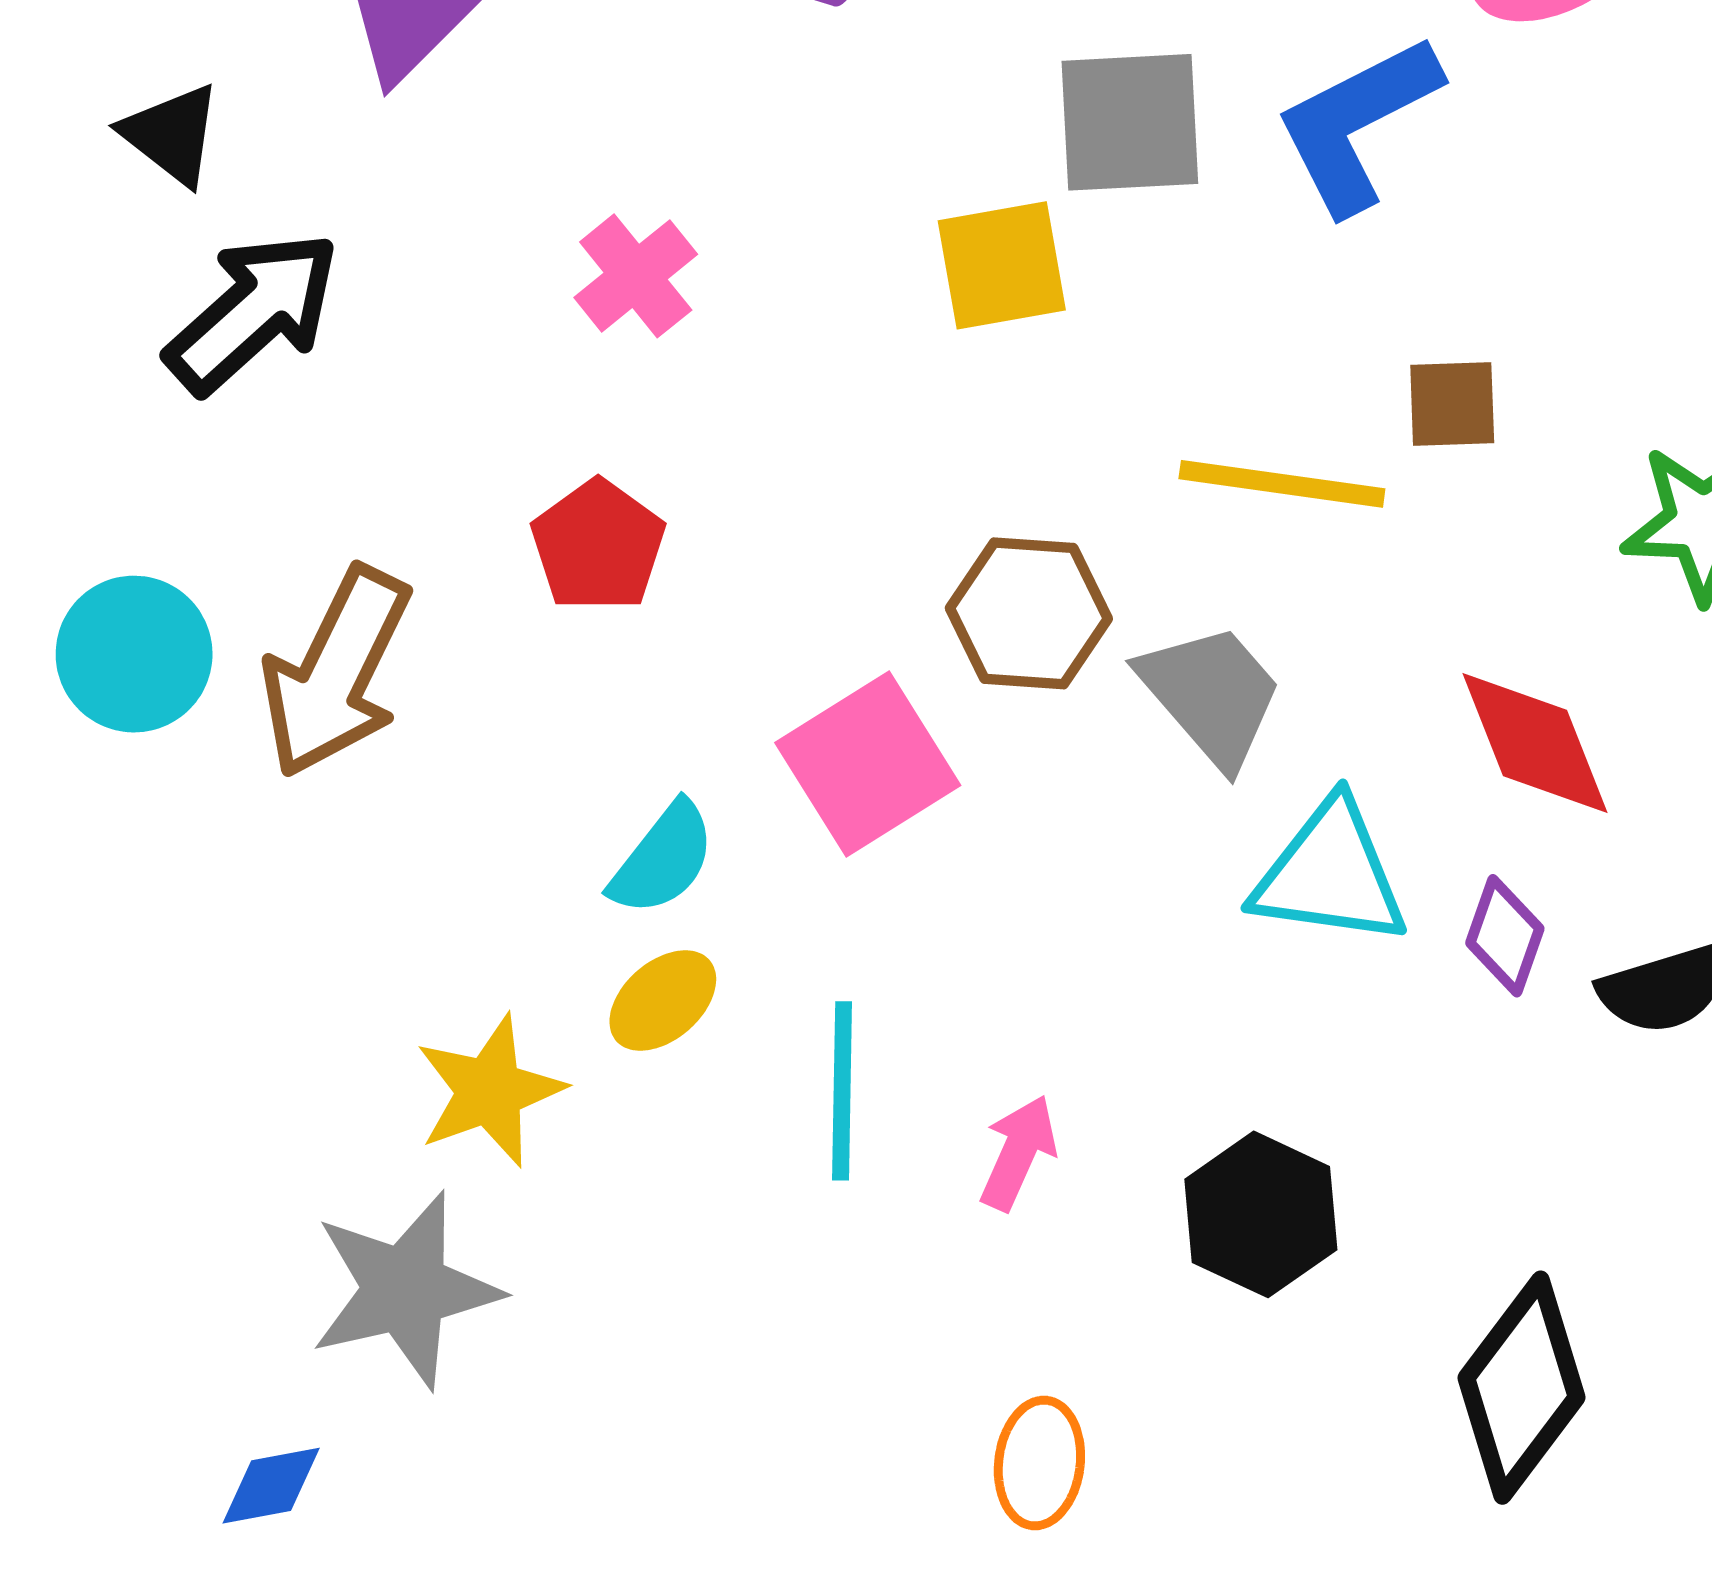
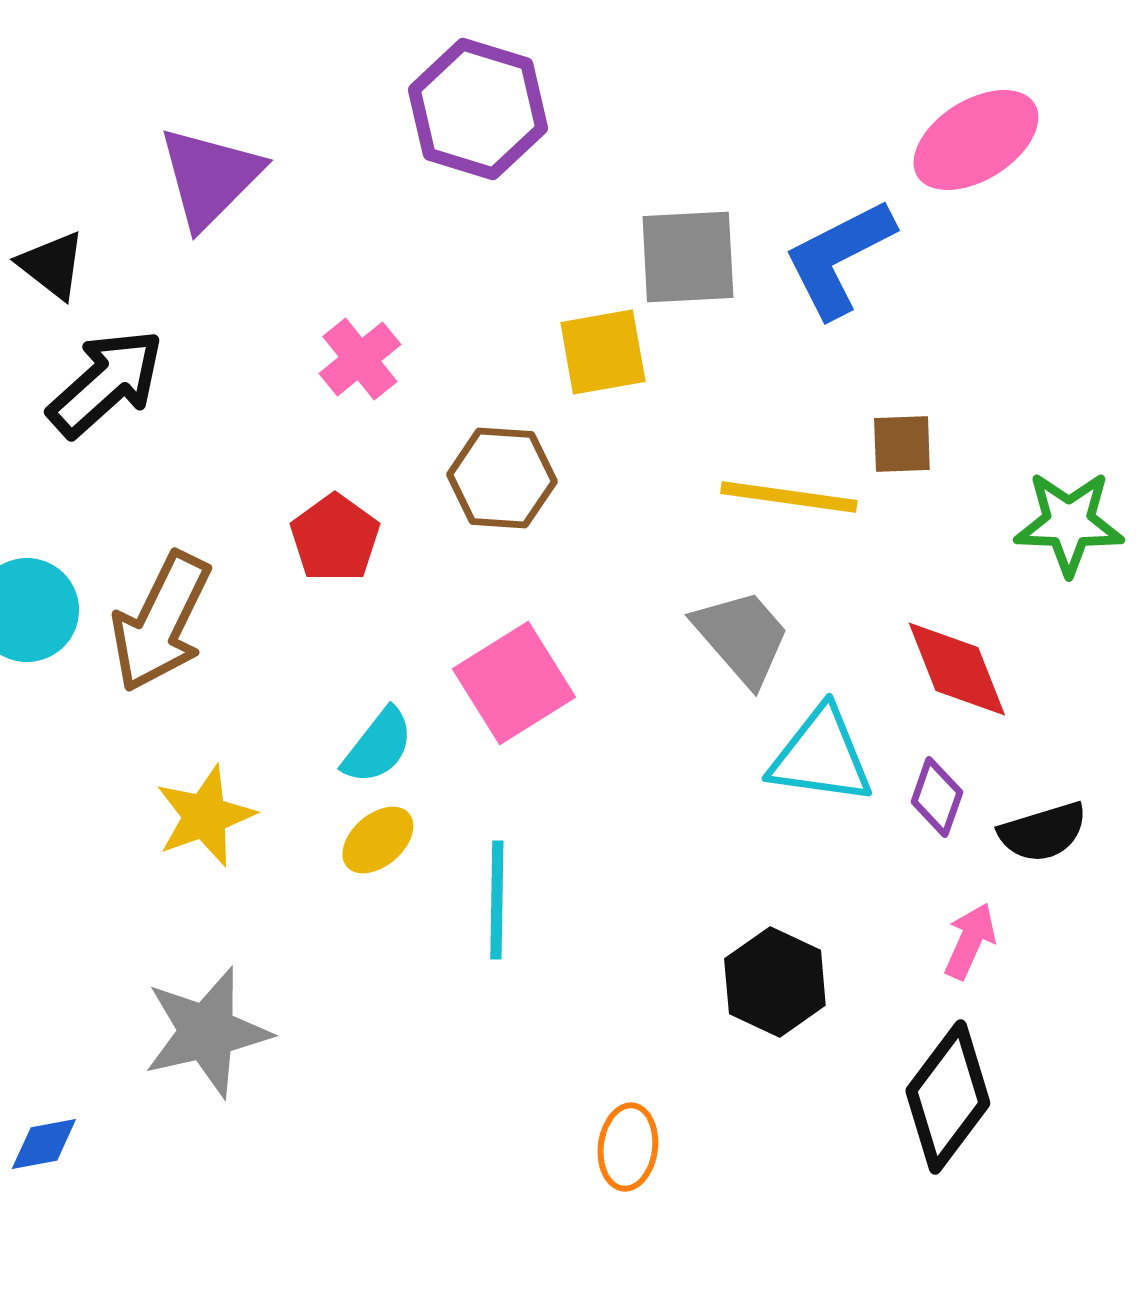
brown hexagon: (1029, 613) -> (502, 478), moved
yellow star: (490, 1091) -> (205, 816), moved
pink arrow: (1018, 1153) -> (970, 941), moved
blue diamond: (271, 1486) -> (44, 1144), moved

